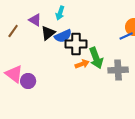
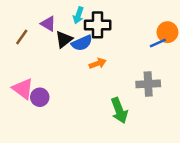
black cross: (76, 44) -> (98, 25), moved
green arrow: (96, 58) -> (119, 110), moved
orange arrow: (82, 64) -> (98, 63), moved

